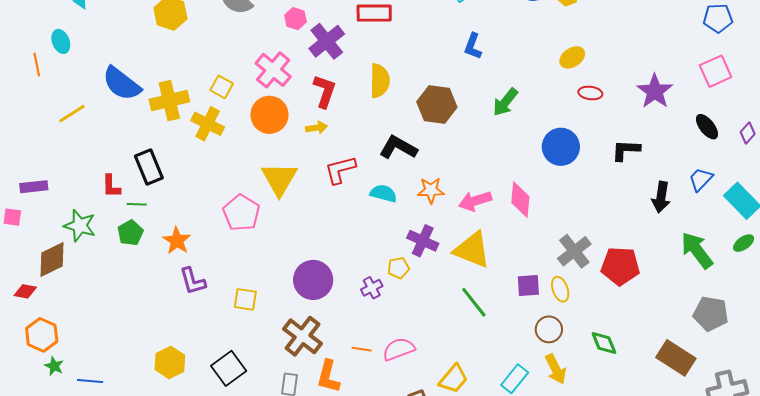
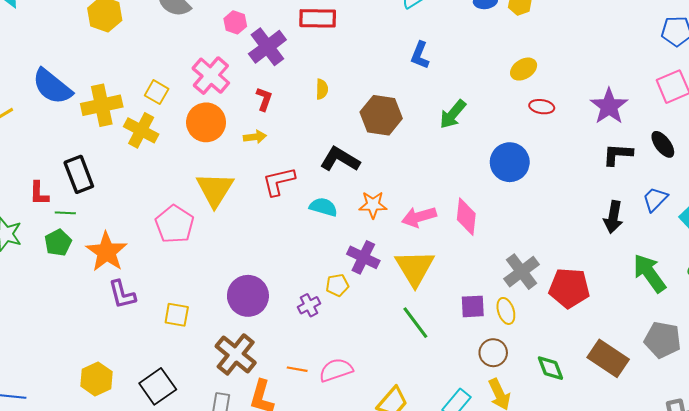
yellow semicircle: (380, 81) -> (322, 89), size x0.6
red L-shape: (325, 91) -> (264, 99), size x0.7
black L-shape: (626, 150) -> (618, 154), moved
orange star: (177, 241) -> (106, 252), size x1.4
yellow triangle: (472, 250) -> (415, 268), turned 36
brown rectangle: (676, 358) -> (608, 358), moved

